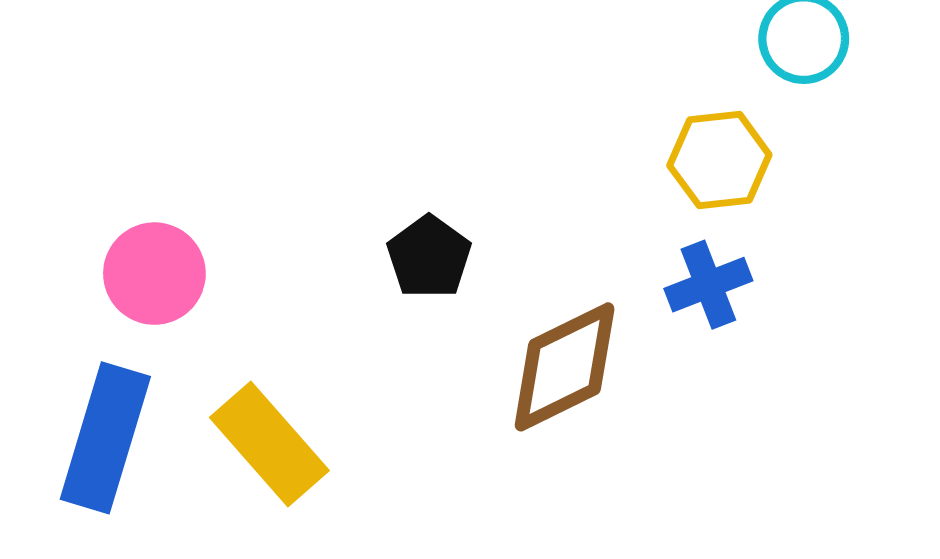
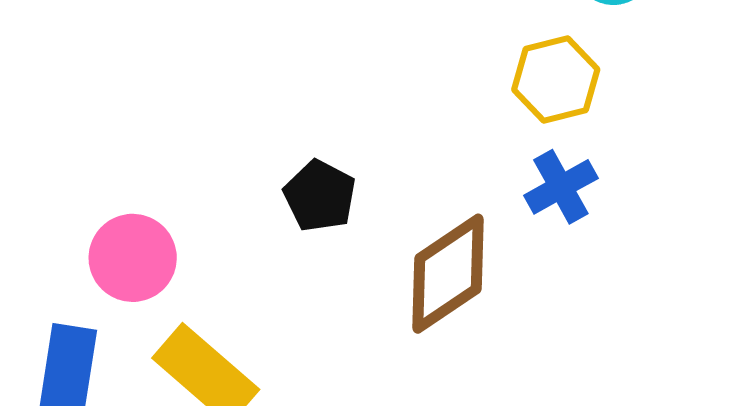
pink circle: (154, 274) -> (133, 258), moved

